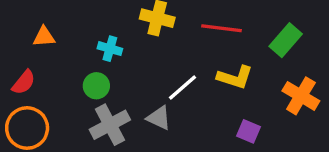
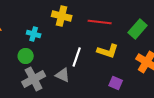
white line: (183, 87) -> (77, 57), turned -30

